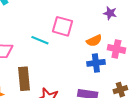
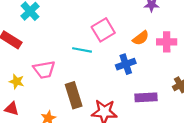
pink square: (62, 26) -> (103, 30), turned -35
blue cross: (96, 63) -> (126, 64), moved

